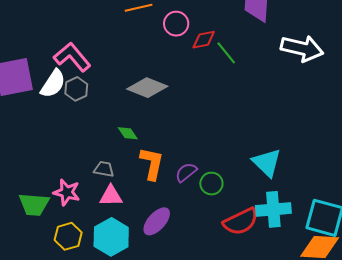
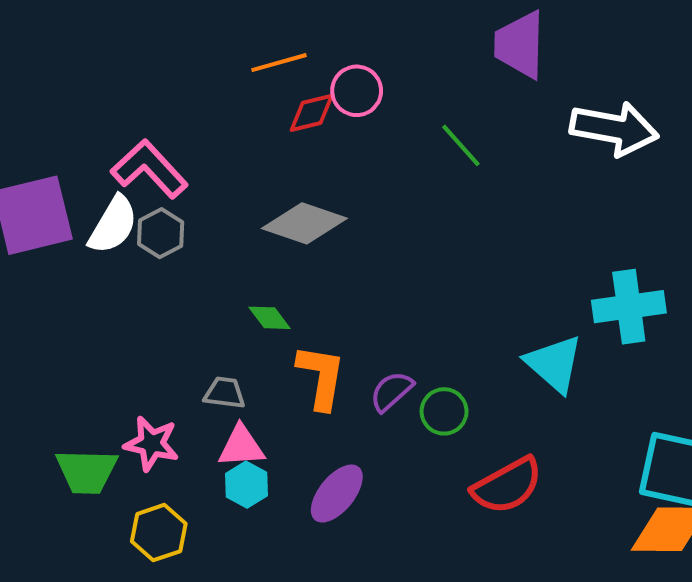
red diamond: (204, 40) -> (312, 113), moved
cyan cross: (273, 209) -> (629, 307), moved
cyan hexagon: (111, 237) -> (246, 485), moved, size x0.6

